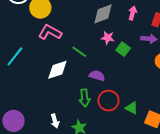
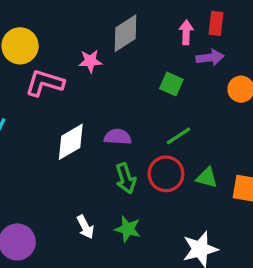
pink arrow: (133, 13) -> (186, 32), moved
pink star: (108, 38) -> (90, 61), moved
green line: (79, 52) -> (178, 136), moved, turned -56
purple semicircle: (97, 76) -> (118, 137), moved

